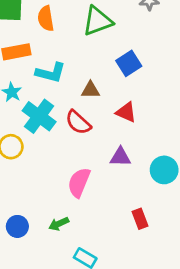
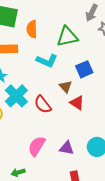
cyan L-shape: (51, 73) -> (47, 61), moved
brown triangle: (90, 90) -> (66, 87), moved, turned 40
purple triangle: (120, 157) -> (67, 148), moved

